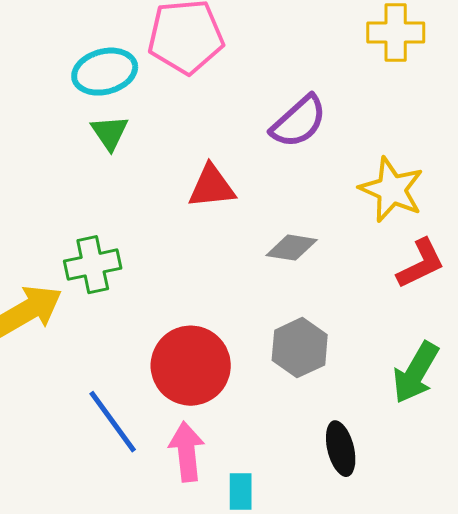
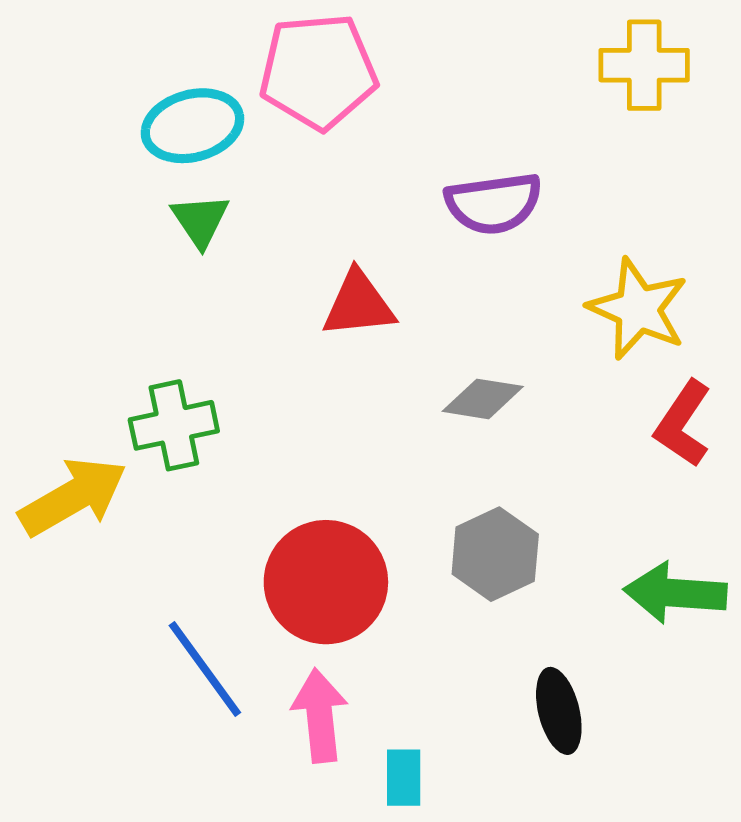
purple semicircle: (299, 122) -> (494, 203), turned 34
red L-shape: (421, 264) -> (683, 424), turned 150
green arrow: (416, 373) -> (675, 593), turned 64

